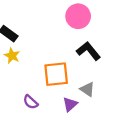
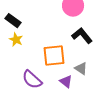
purple semicircle: (31, 102) -> (32, 80), size x1.5
purple triangle: (70, 104) -> (66, 82), turned -40

